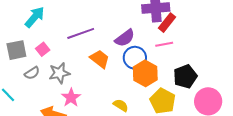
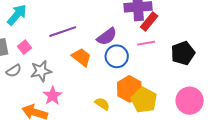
orange hexagon: (145, 73) -> (129, 89), moved
black pentagon: (185, 76) -> (183, 53), moved

